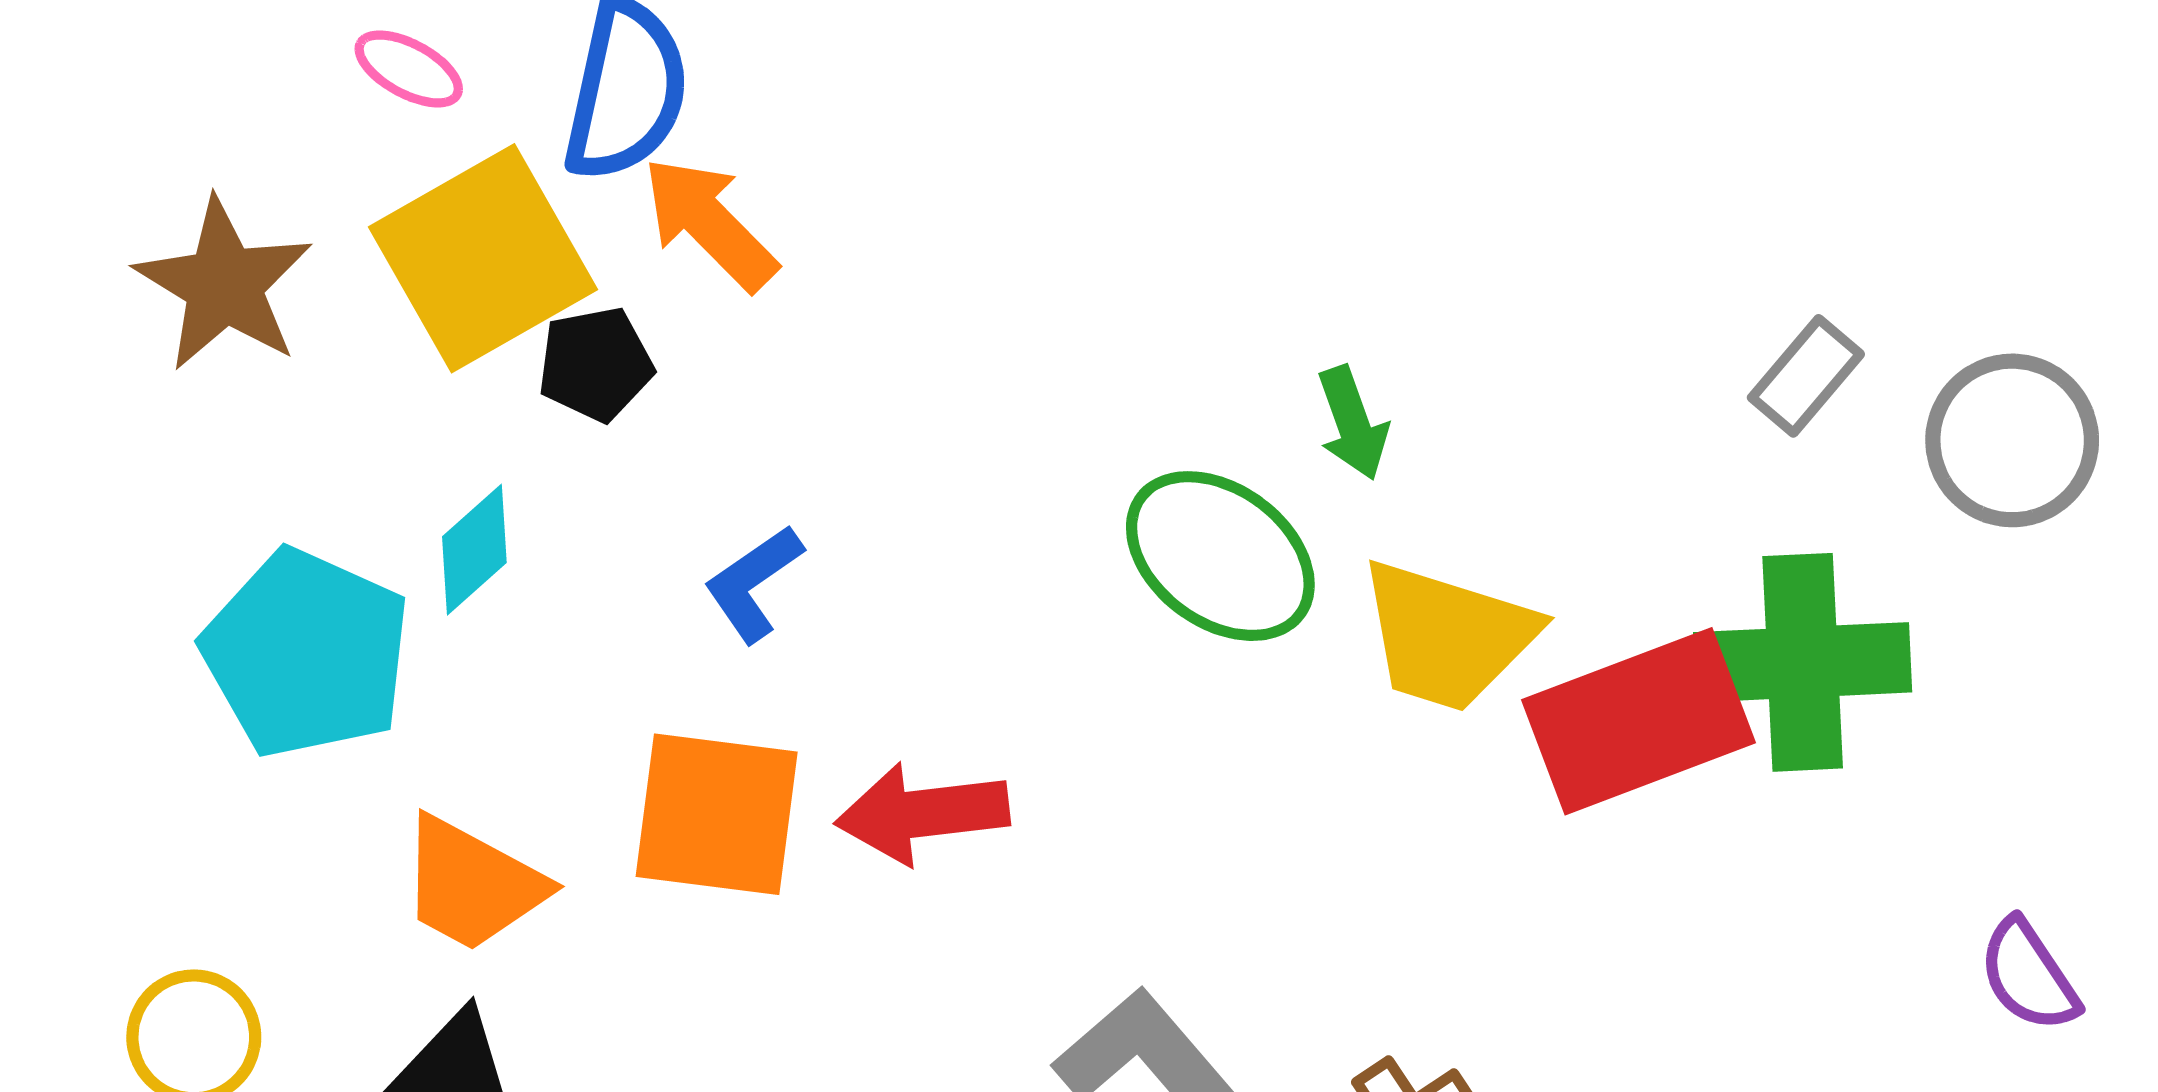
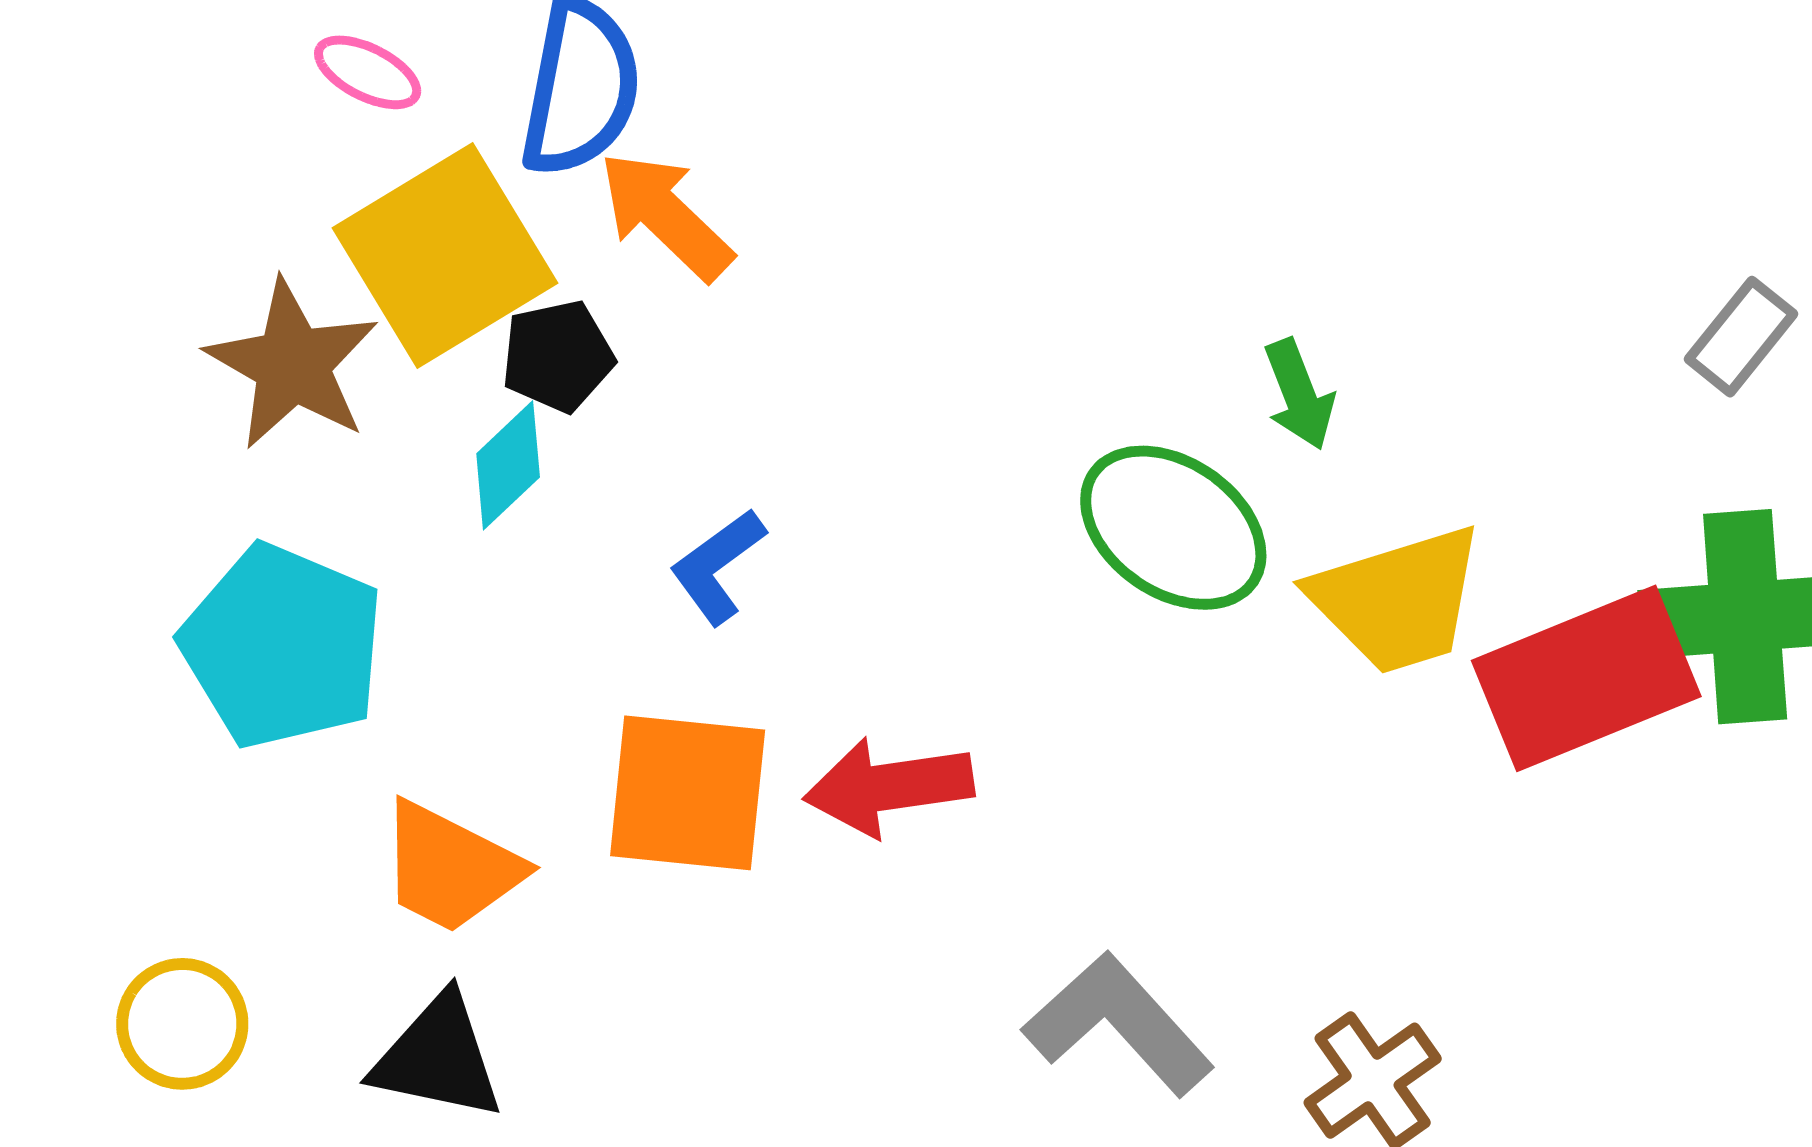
brown star: (224, 285) -> (292, 364), moved
cyan diamond: (474, 550) -> (508, 465), moved
yellow trapezoid: (1447, 636) -> (1397, 600), turned -33

